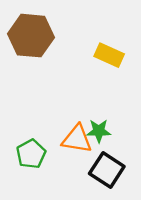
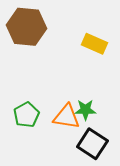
green pentagon: (31, 154) -> (26, 115), moved

